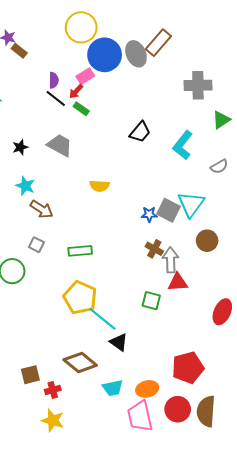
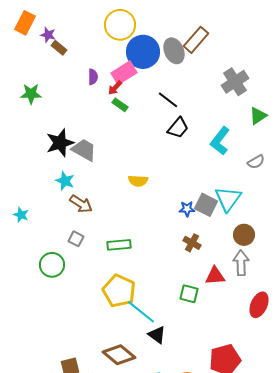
pink rectangle: (85, 76) -> (124, 73), size x1.4
gray cross: (198, 85) -> (235, 82), turned -32
black line: (56, 99) -> (168, 100), moved
gray trapezoid: (60, 145) -> (84, 150), moved
black star: (20, 147) -> (60, 143), size x1.8
gray arrow: (171, 260) -> (241, 263), moved

